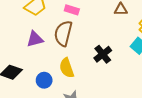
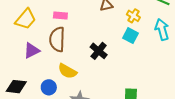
yellow semicircle: (67, 68) -> (67, 71), turned -30

